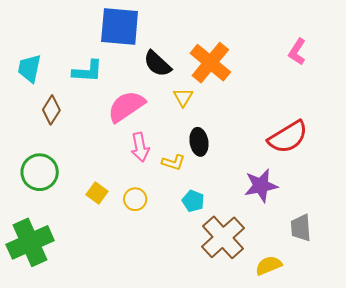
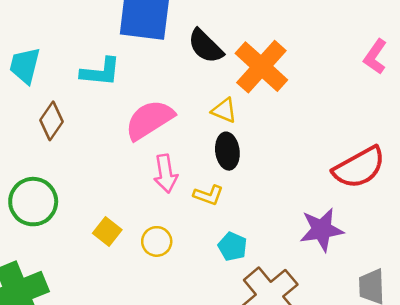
black semicircle: (157, 64) -> (206, 46), moved
yellow triangle: (183, 97) -> (224, 110), turned -40
black ellipse: (199, 142) -> (227, 151), moved

